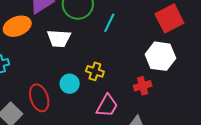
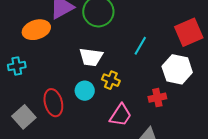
cyan line: (109, 23) -> (140, 46), moved
white trapezoid: (59, 38) -> (91, 57), moved

